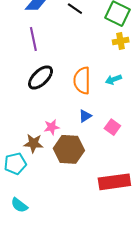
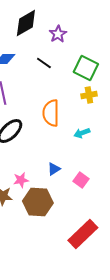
orange semicircle: (82, 81) -> (51, 113), moved
red rectangle: (114, 182) -> (83, 234), turned -36

